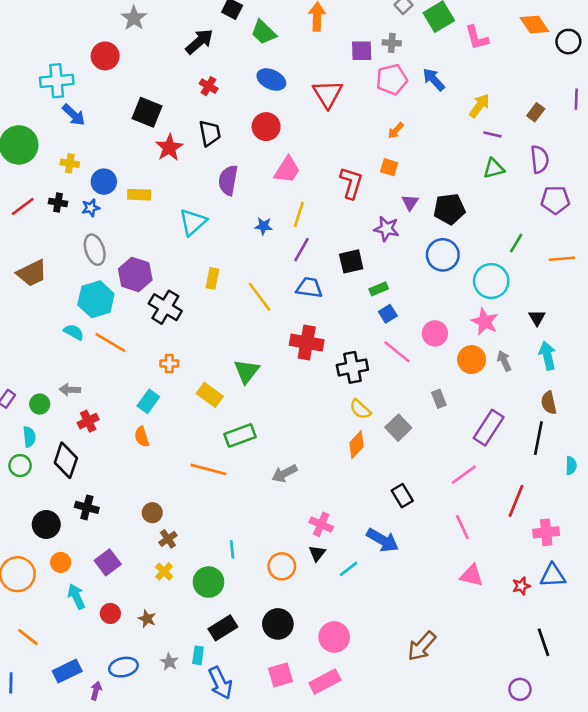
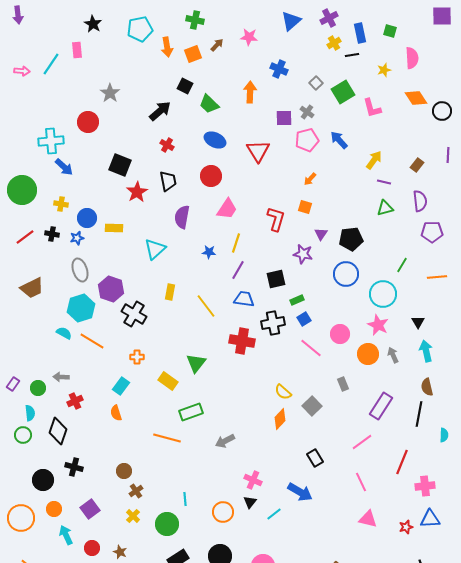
gray cross: (392, 43) -> (307, 112), turned 32
black cross: (352, 367) -> (273, 323), moved

